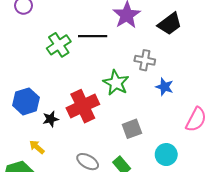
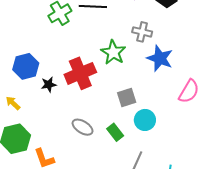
blue star: (164, 87) -> (160, 58), size x1.5
yellow arrow: (37, 147) -> (13, 103), moved
cyan circle: (166, 155) -> (145, 120), moved

